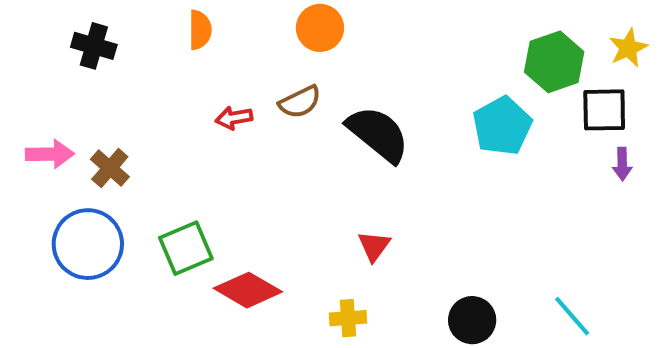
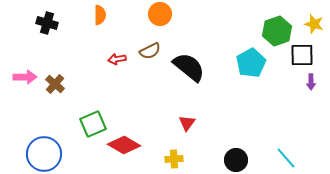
yellow star: (628, 48) -> (314, 24), turned -30
blue circle: (88, 244) -> (44, 154), moved

